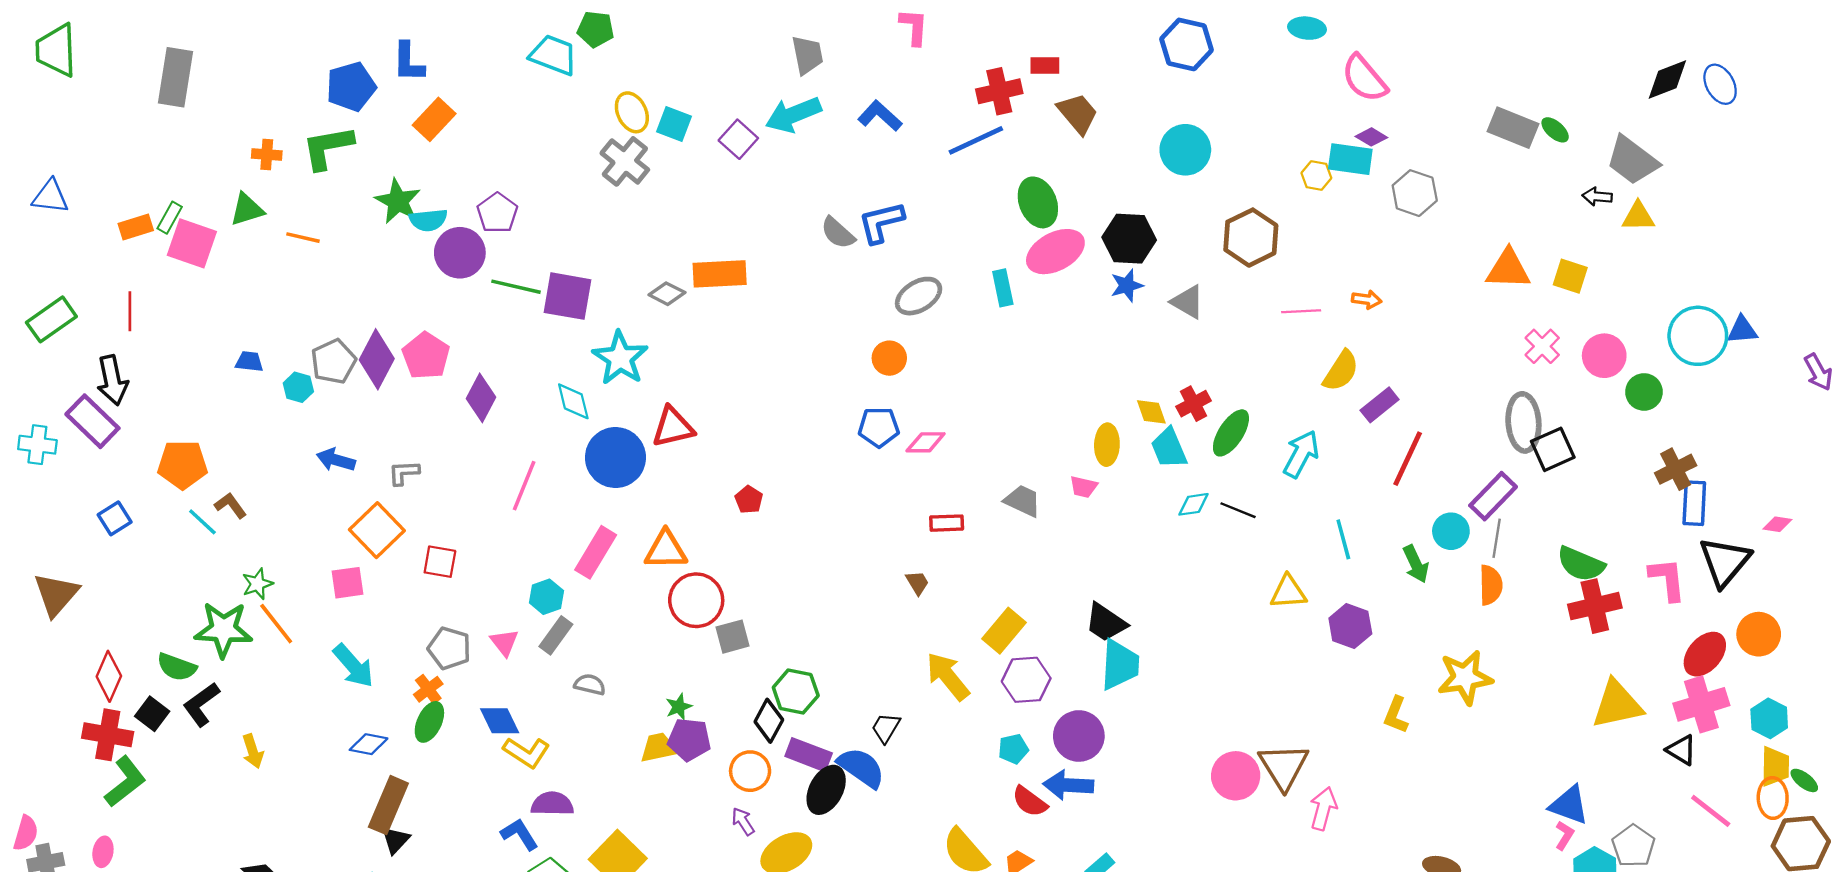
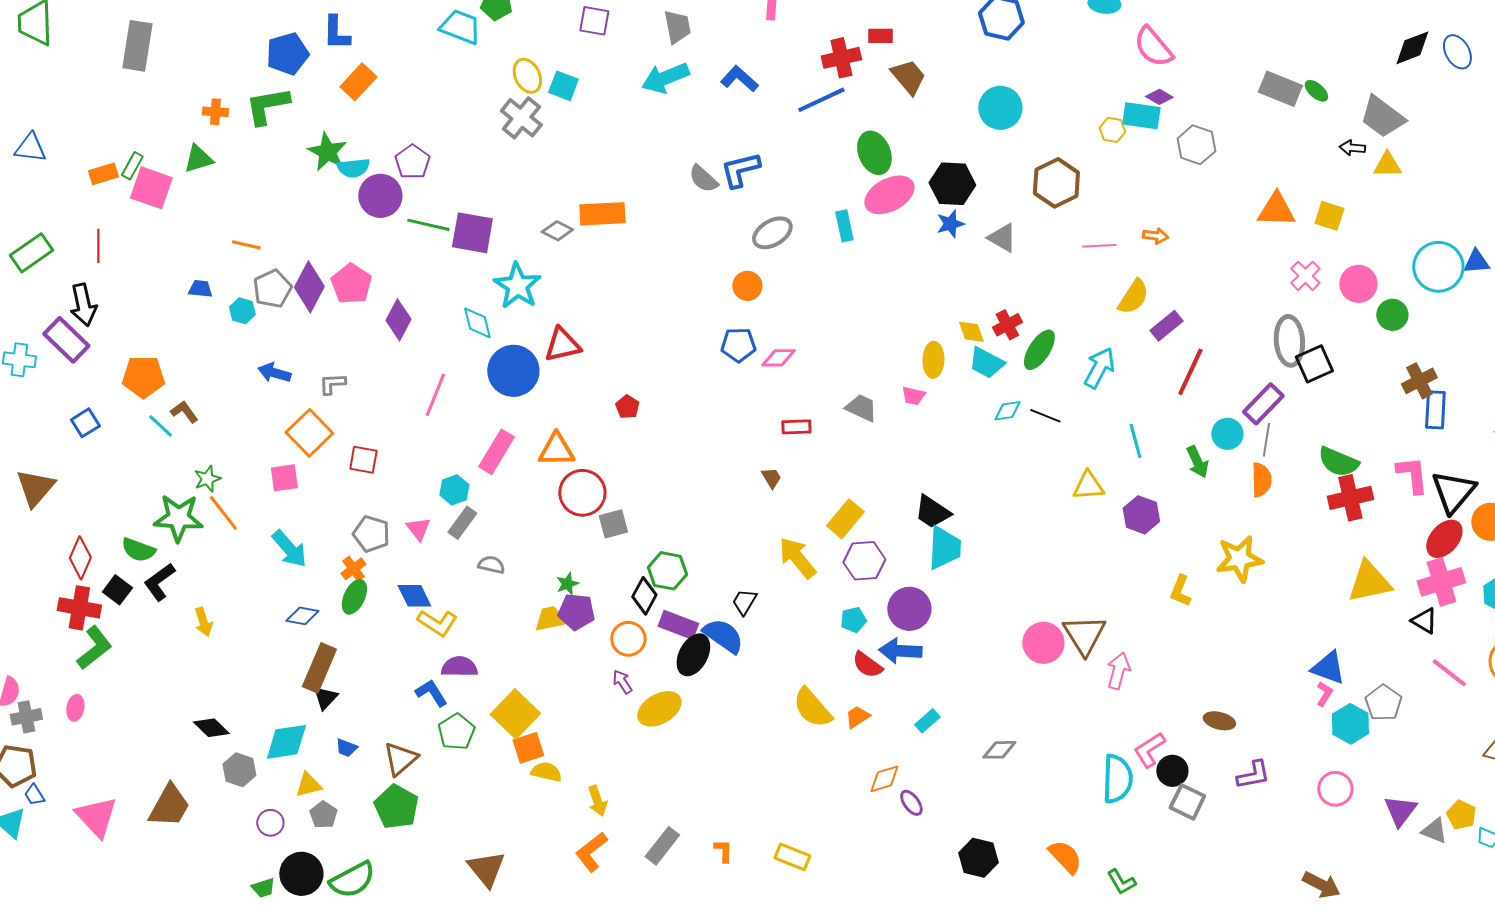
purple square: (738, 139) -> (594, 21), moved, turned -32
orange line: (303, 238) -> (246, 245), moved
cyan trapezoid: (1169, 448) -> (986, 363), turned -39
black triangle: (1725, 562) -> (1453, 492), moved

